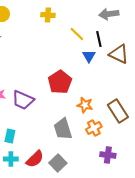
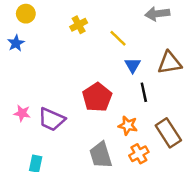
yellow cross: (48, 15) -> (79, 25), moved, turned -32
black line: (99, 39) -> (144, 92), moved
brown triangle: (119, 54) -> (170, 63), turned -35

